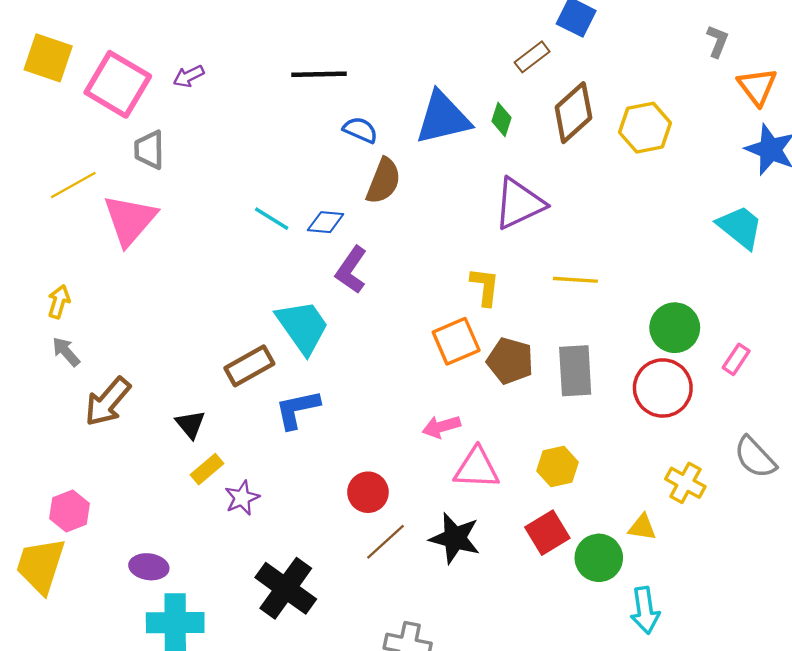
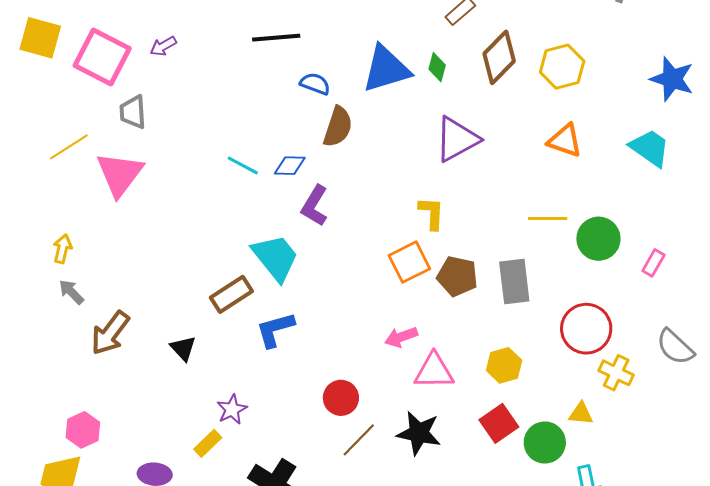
orange triangle: (757, 86) -> (565, 141), moved, turned -30
yellow line: (575, 280) -> (548, 219), moved
red circle: (663, 388) -> (586, 329), moved
yellow rectangle: (207, 469) -> (208, 443), moved

